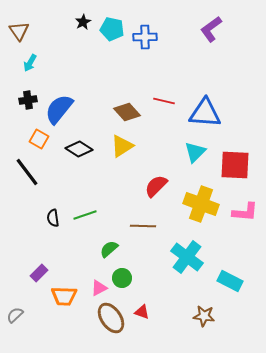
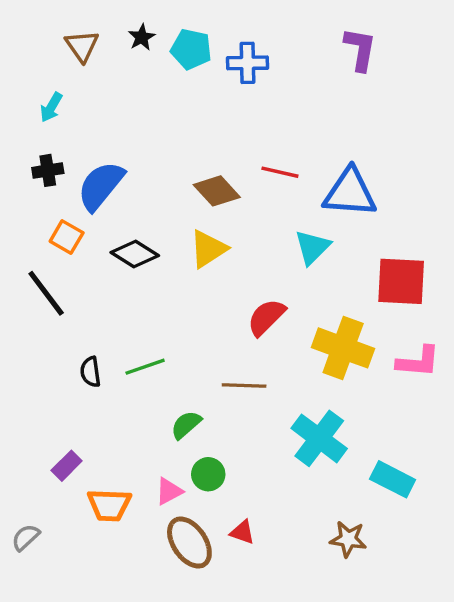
purple L-shape: (211, 29) -> (360, 49), turned 136
brown triangle: (19, 31) -> (82, 46), moved
cyan triangle: (195, 152) -> (312, 247), moved

